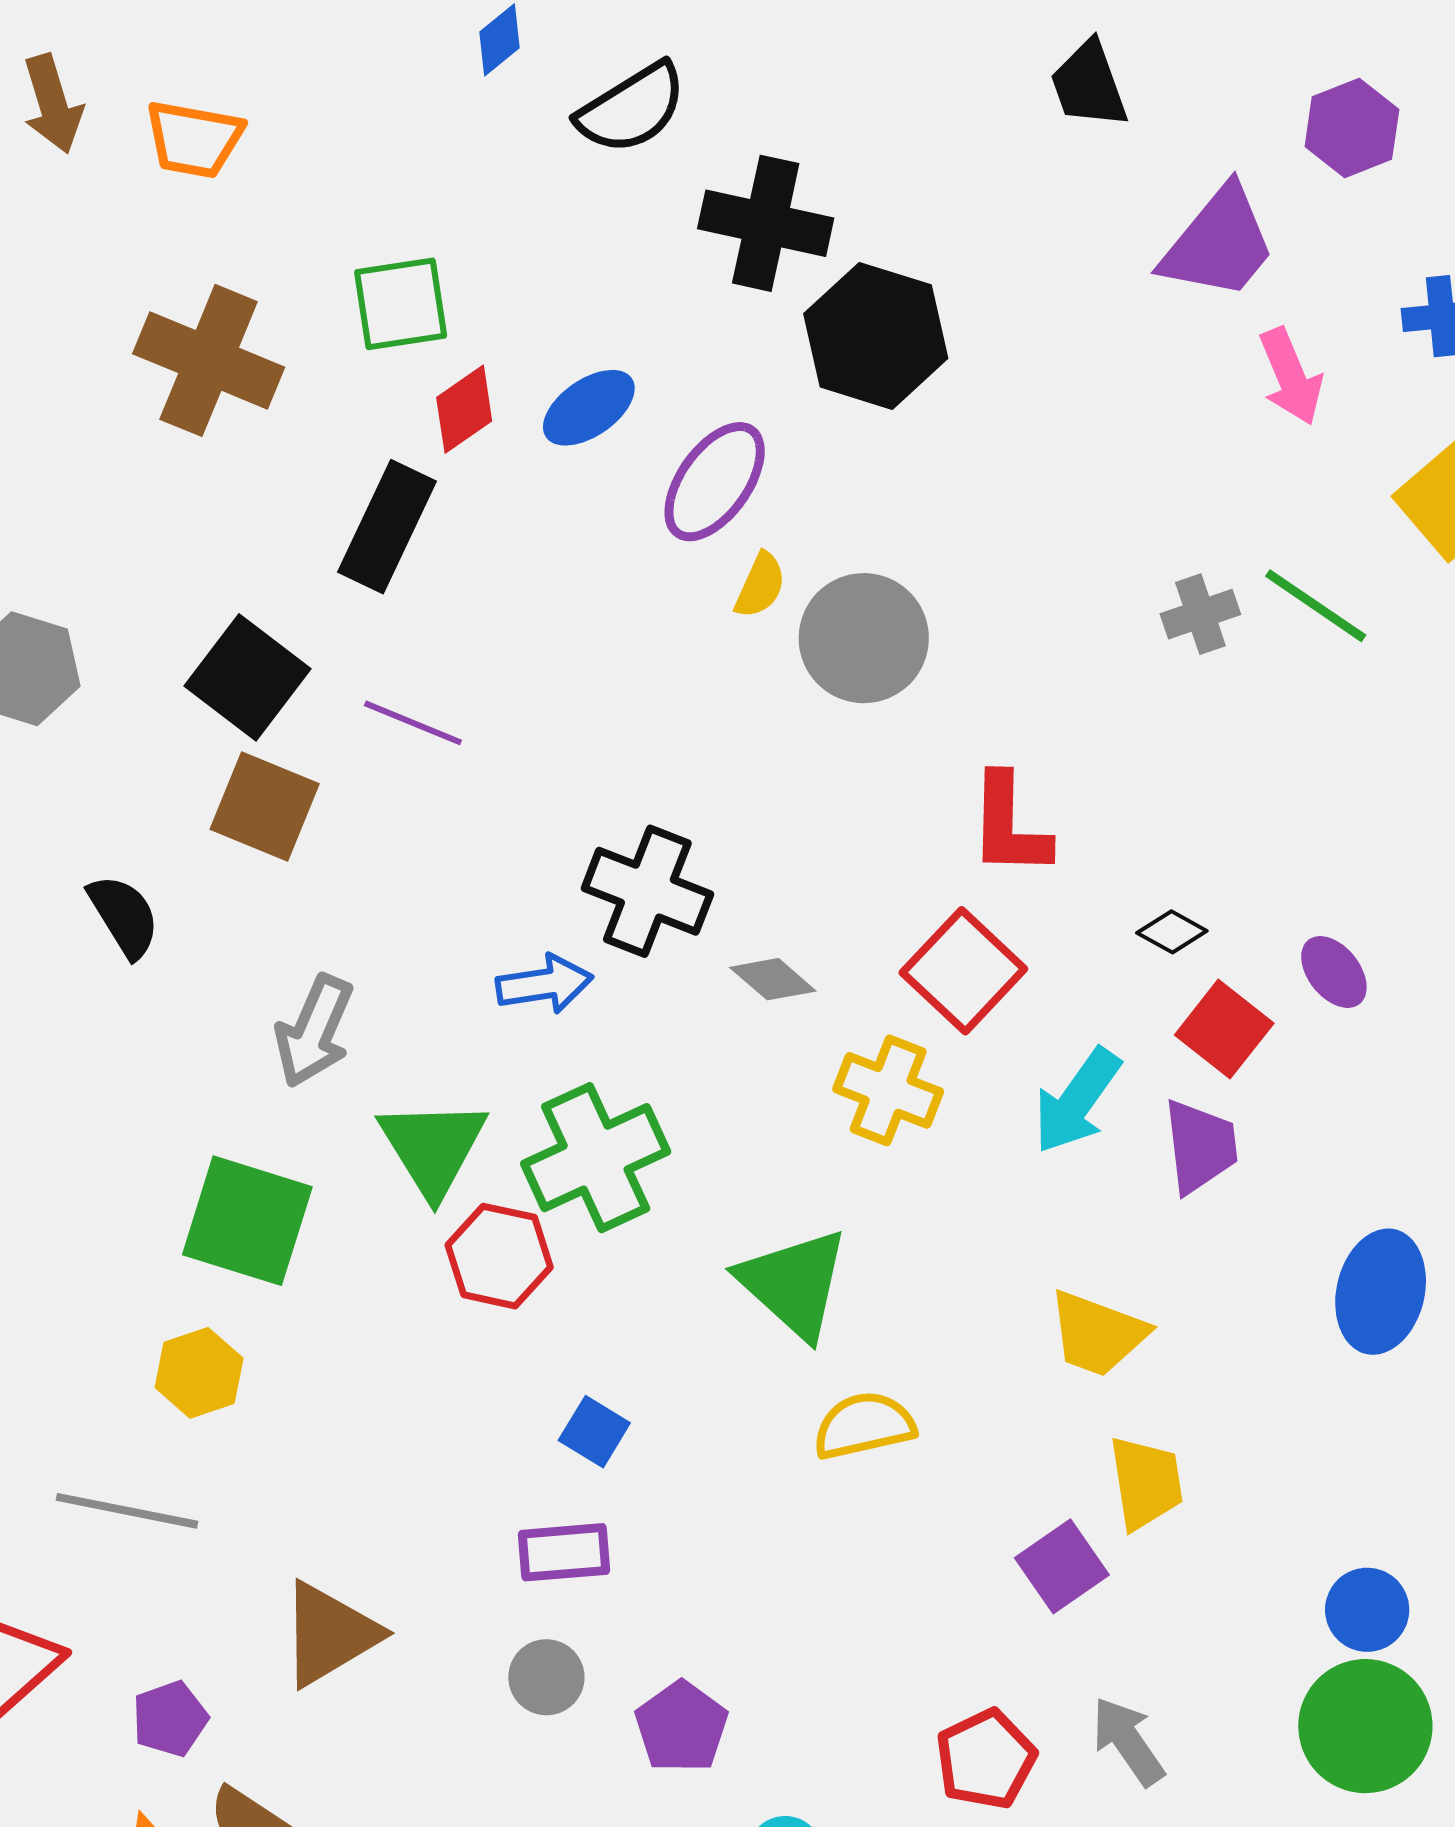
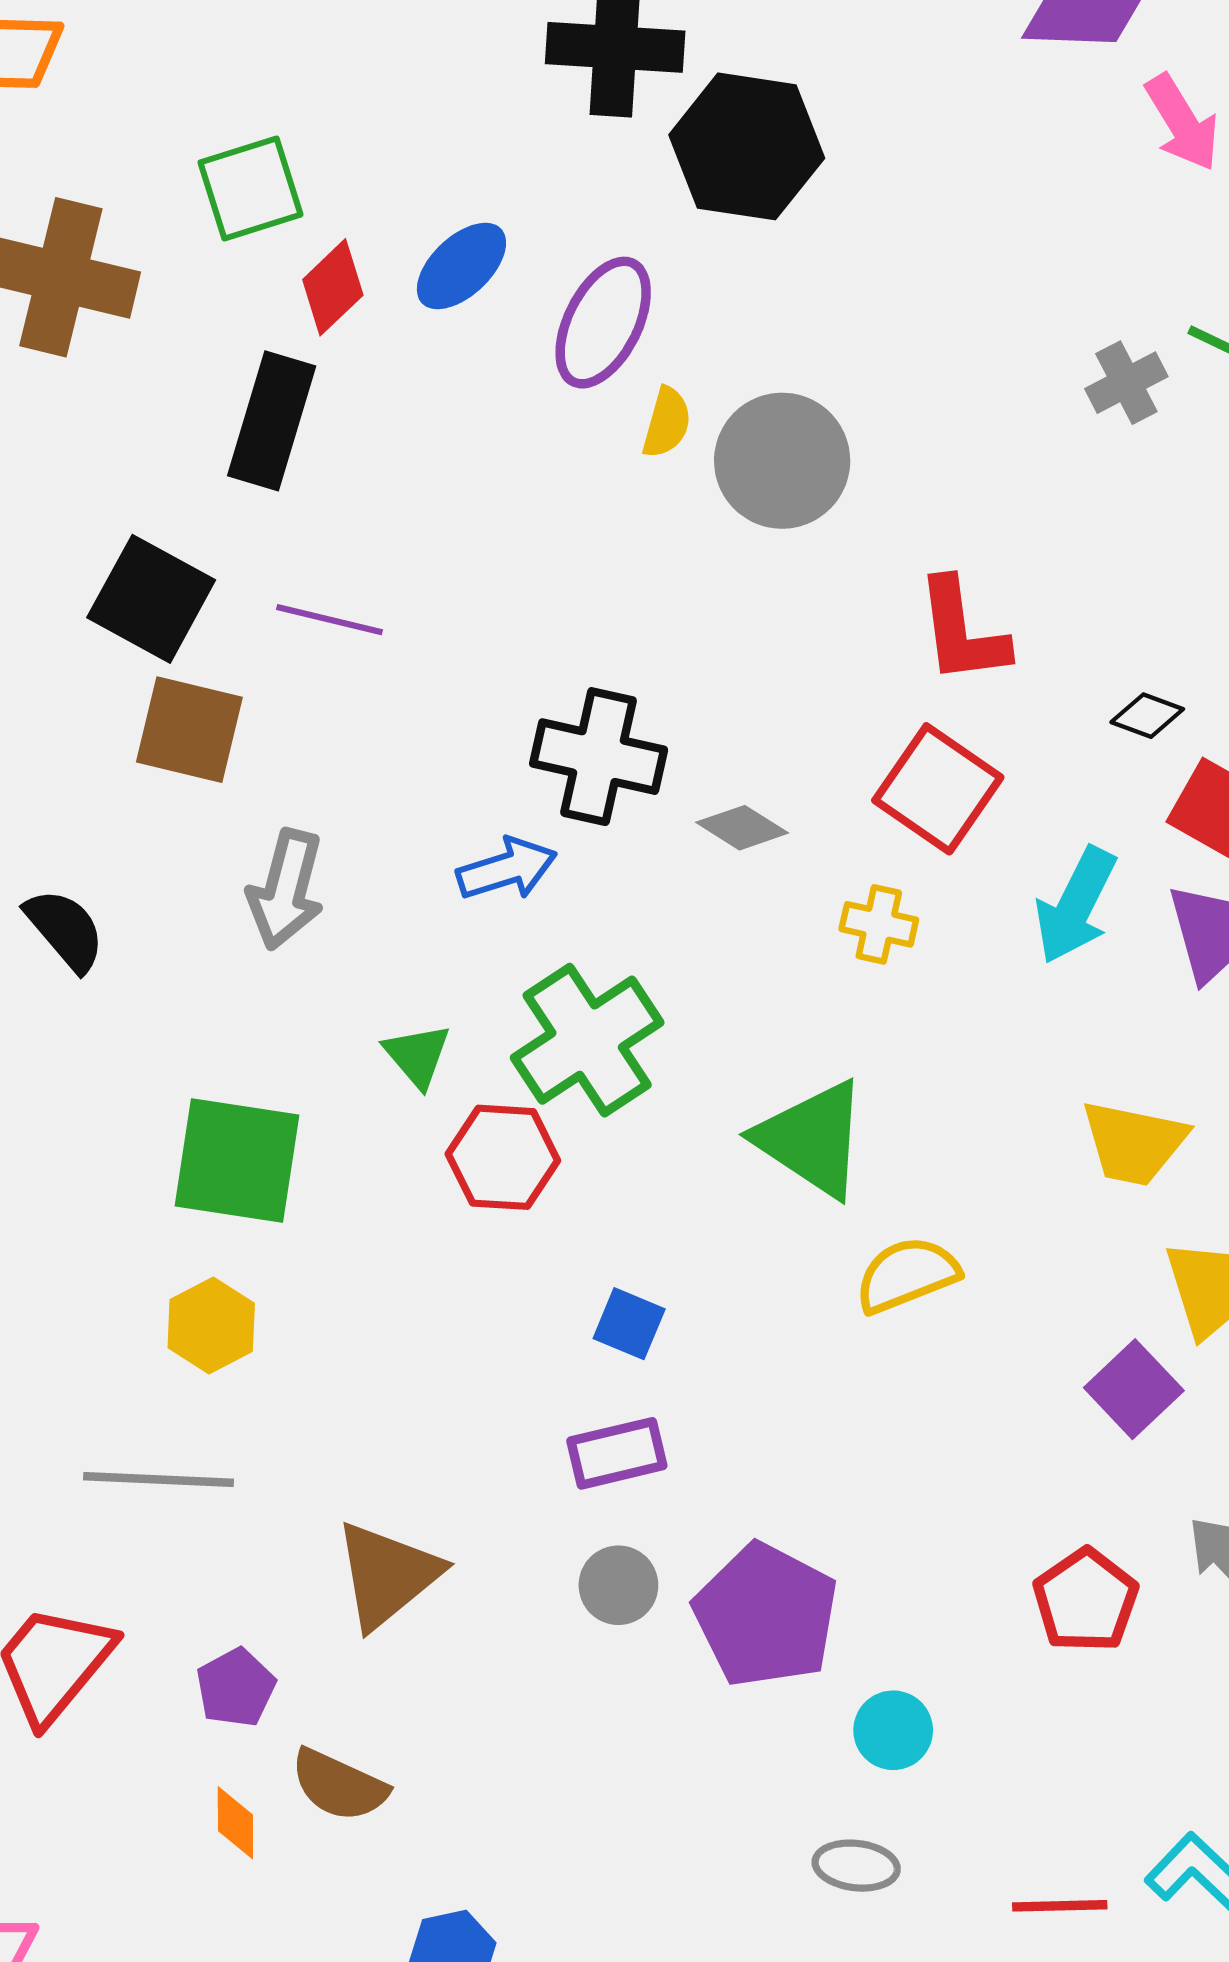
black semicircle: (124, 916) -> (65, 930), moved
gray arrow: (314, 1031) -> (286, 889), moved
yellow cross: (888, 1090) -> (879, 924), size x0.7
green triangle: (433, 1147) -> (417, 1056), size x0.6
purple pentagon: (681, 1727) -> (766, 1615), size x1.5

